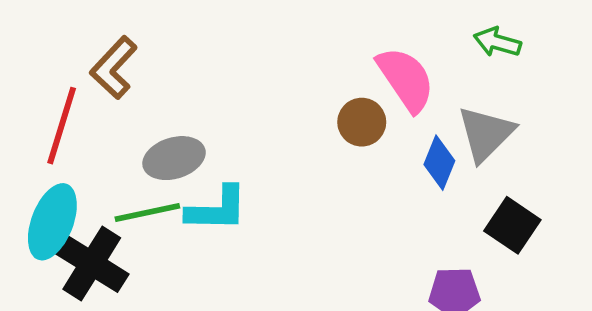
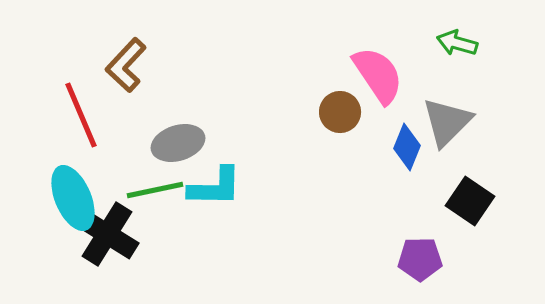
red line: (62, 126) -> (81, 115), turned -40
cyan ellipse: (52, 222) -> (73, 198), turned -44

